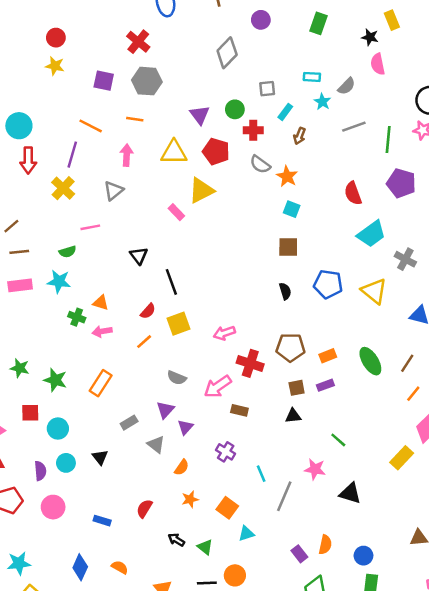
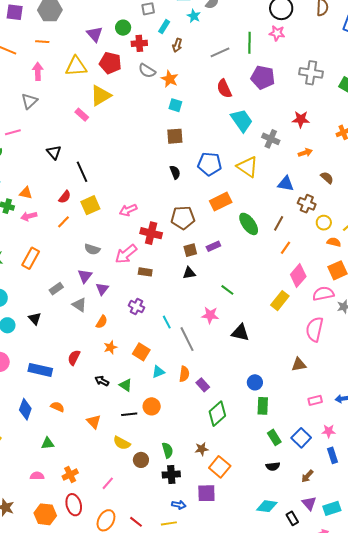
gray line: (354, 127) -> (220, 52), moved
cyan trapezoid: (371, 234) -> (242, 120), turned -85
orange rectangle: (328, 356) -> (221, 202), moved, size x1.5
gray line: (284, 496) -> (187, 339), turned -45
blue rectangle: (102, 521) -> (40, 370), size x1.6
orange semicircle: (325, 545) -> (184, 374), moved

